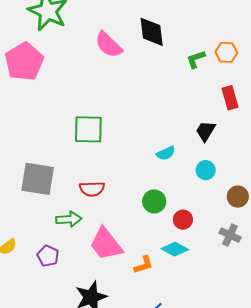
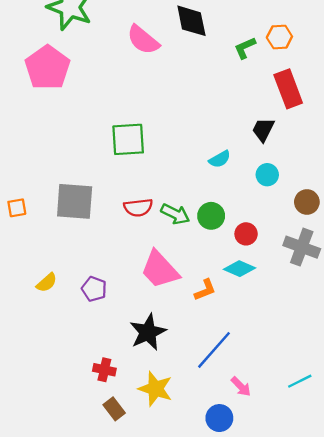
red rectangle: (230, 98) -> (288, 89), size x1.4
green arrow: (69, 219) -> (175, 214), moved, turned 35
gray cross: (230, 235) -> (302, 247), size x1.4

